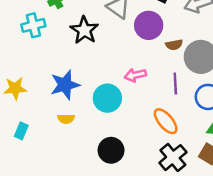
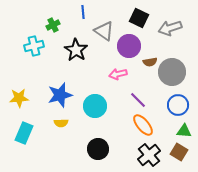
pink arrow: (135, 75) -> (118, 74), moved
purple line: (175, 84) -> (138, 100), moved, turned -42
cyan rectangle: (21, 131) -> (24, 133), size x1.5

